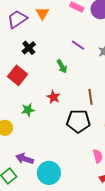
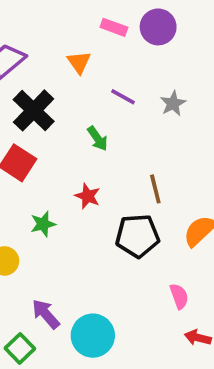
orange triangle: (42, 13) -> (79, 62), moved
black cross: (29, 48) -> (34, 110), size x1.6
purple arrow: (25, 159) -> (46, 314), turned 36

